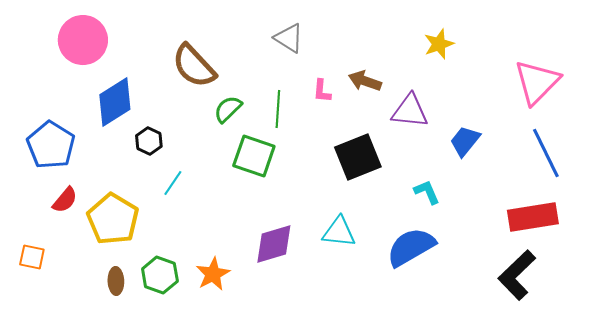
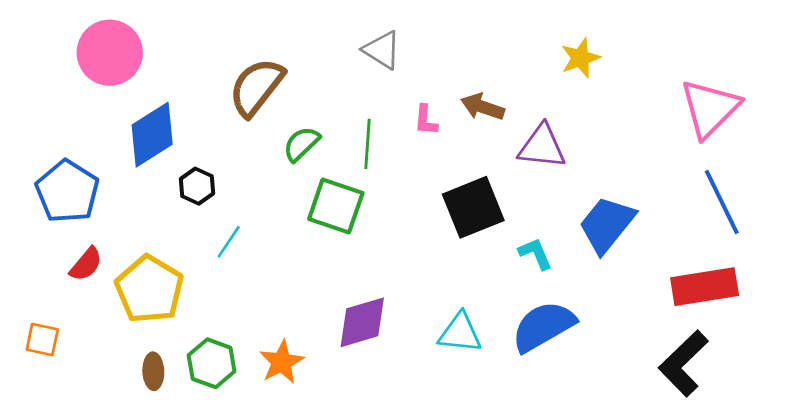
brown semicircle: (194, 66) -> (256, 87), turned 81
blue trapezoid: (465, 141) -> (607, 225), moved, size x1.4
cyan L-shape: (427, 192) -> (535, 254), moved
cyan triangle: (339, 232) -> (460, 333), moved

